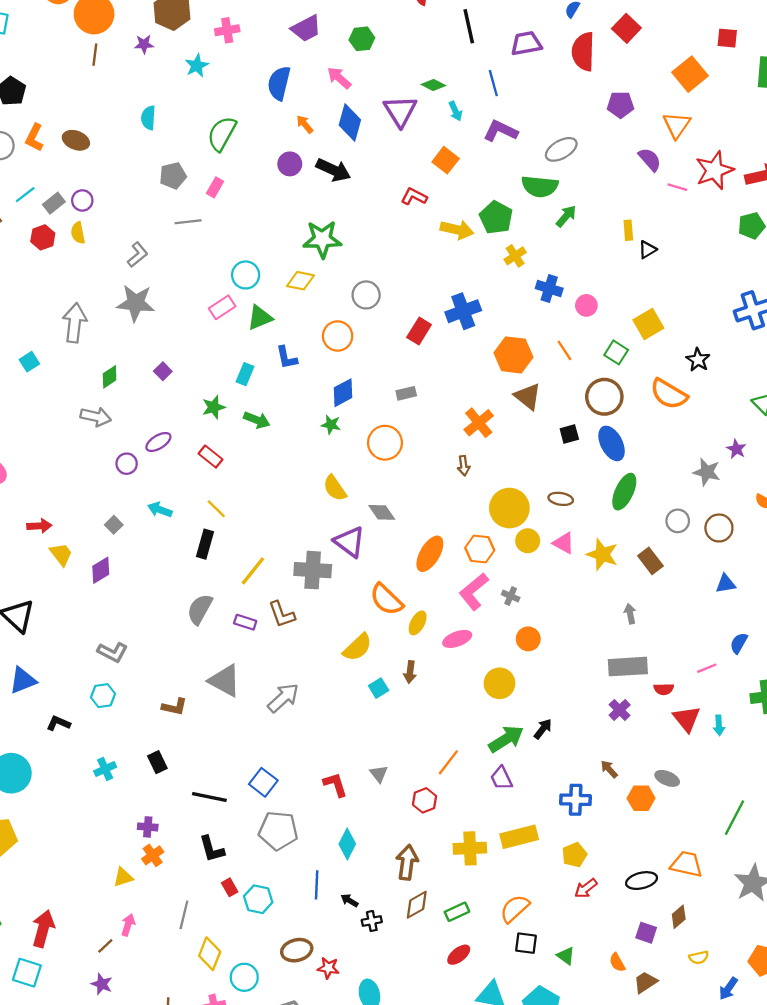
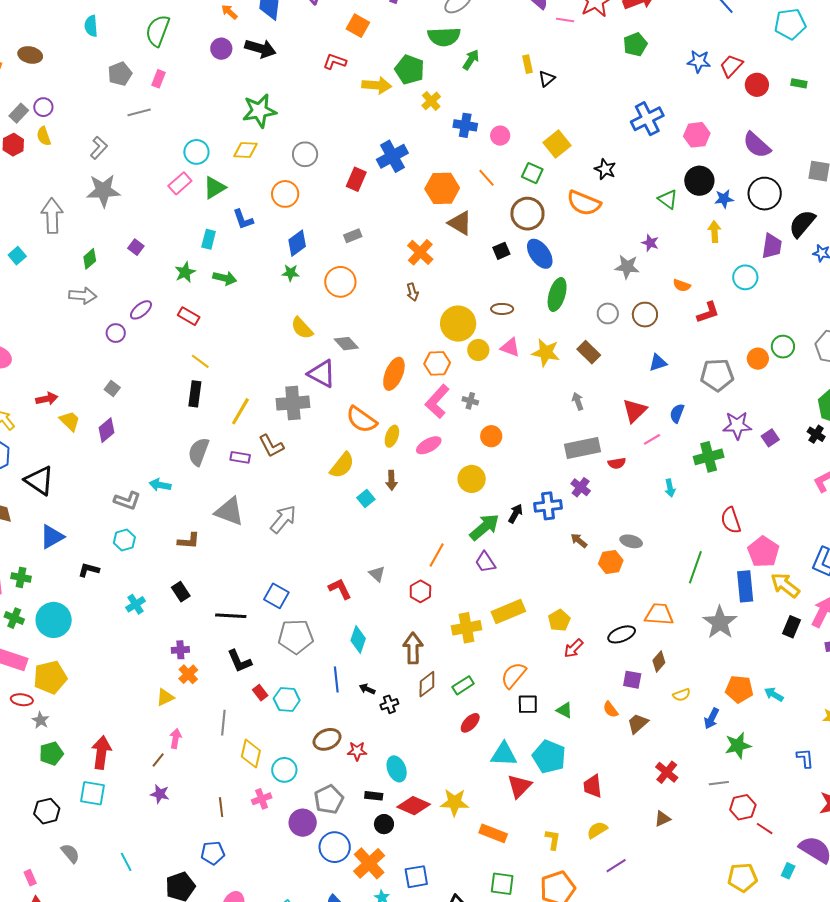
cyan arrow: (160, 510) -> (160, 485), moved
red triangle: (687, 719) -> (635, 411), moved, turned 32
blue cross: (576, 800) -> (548, 506), moved

